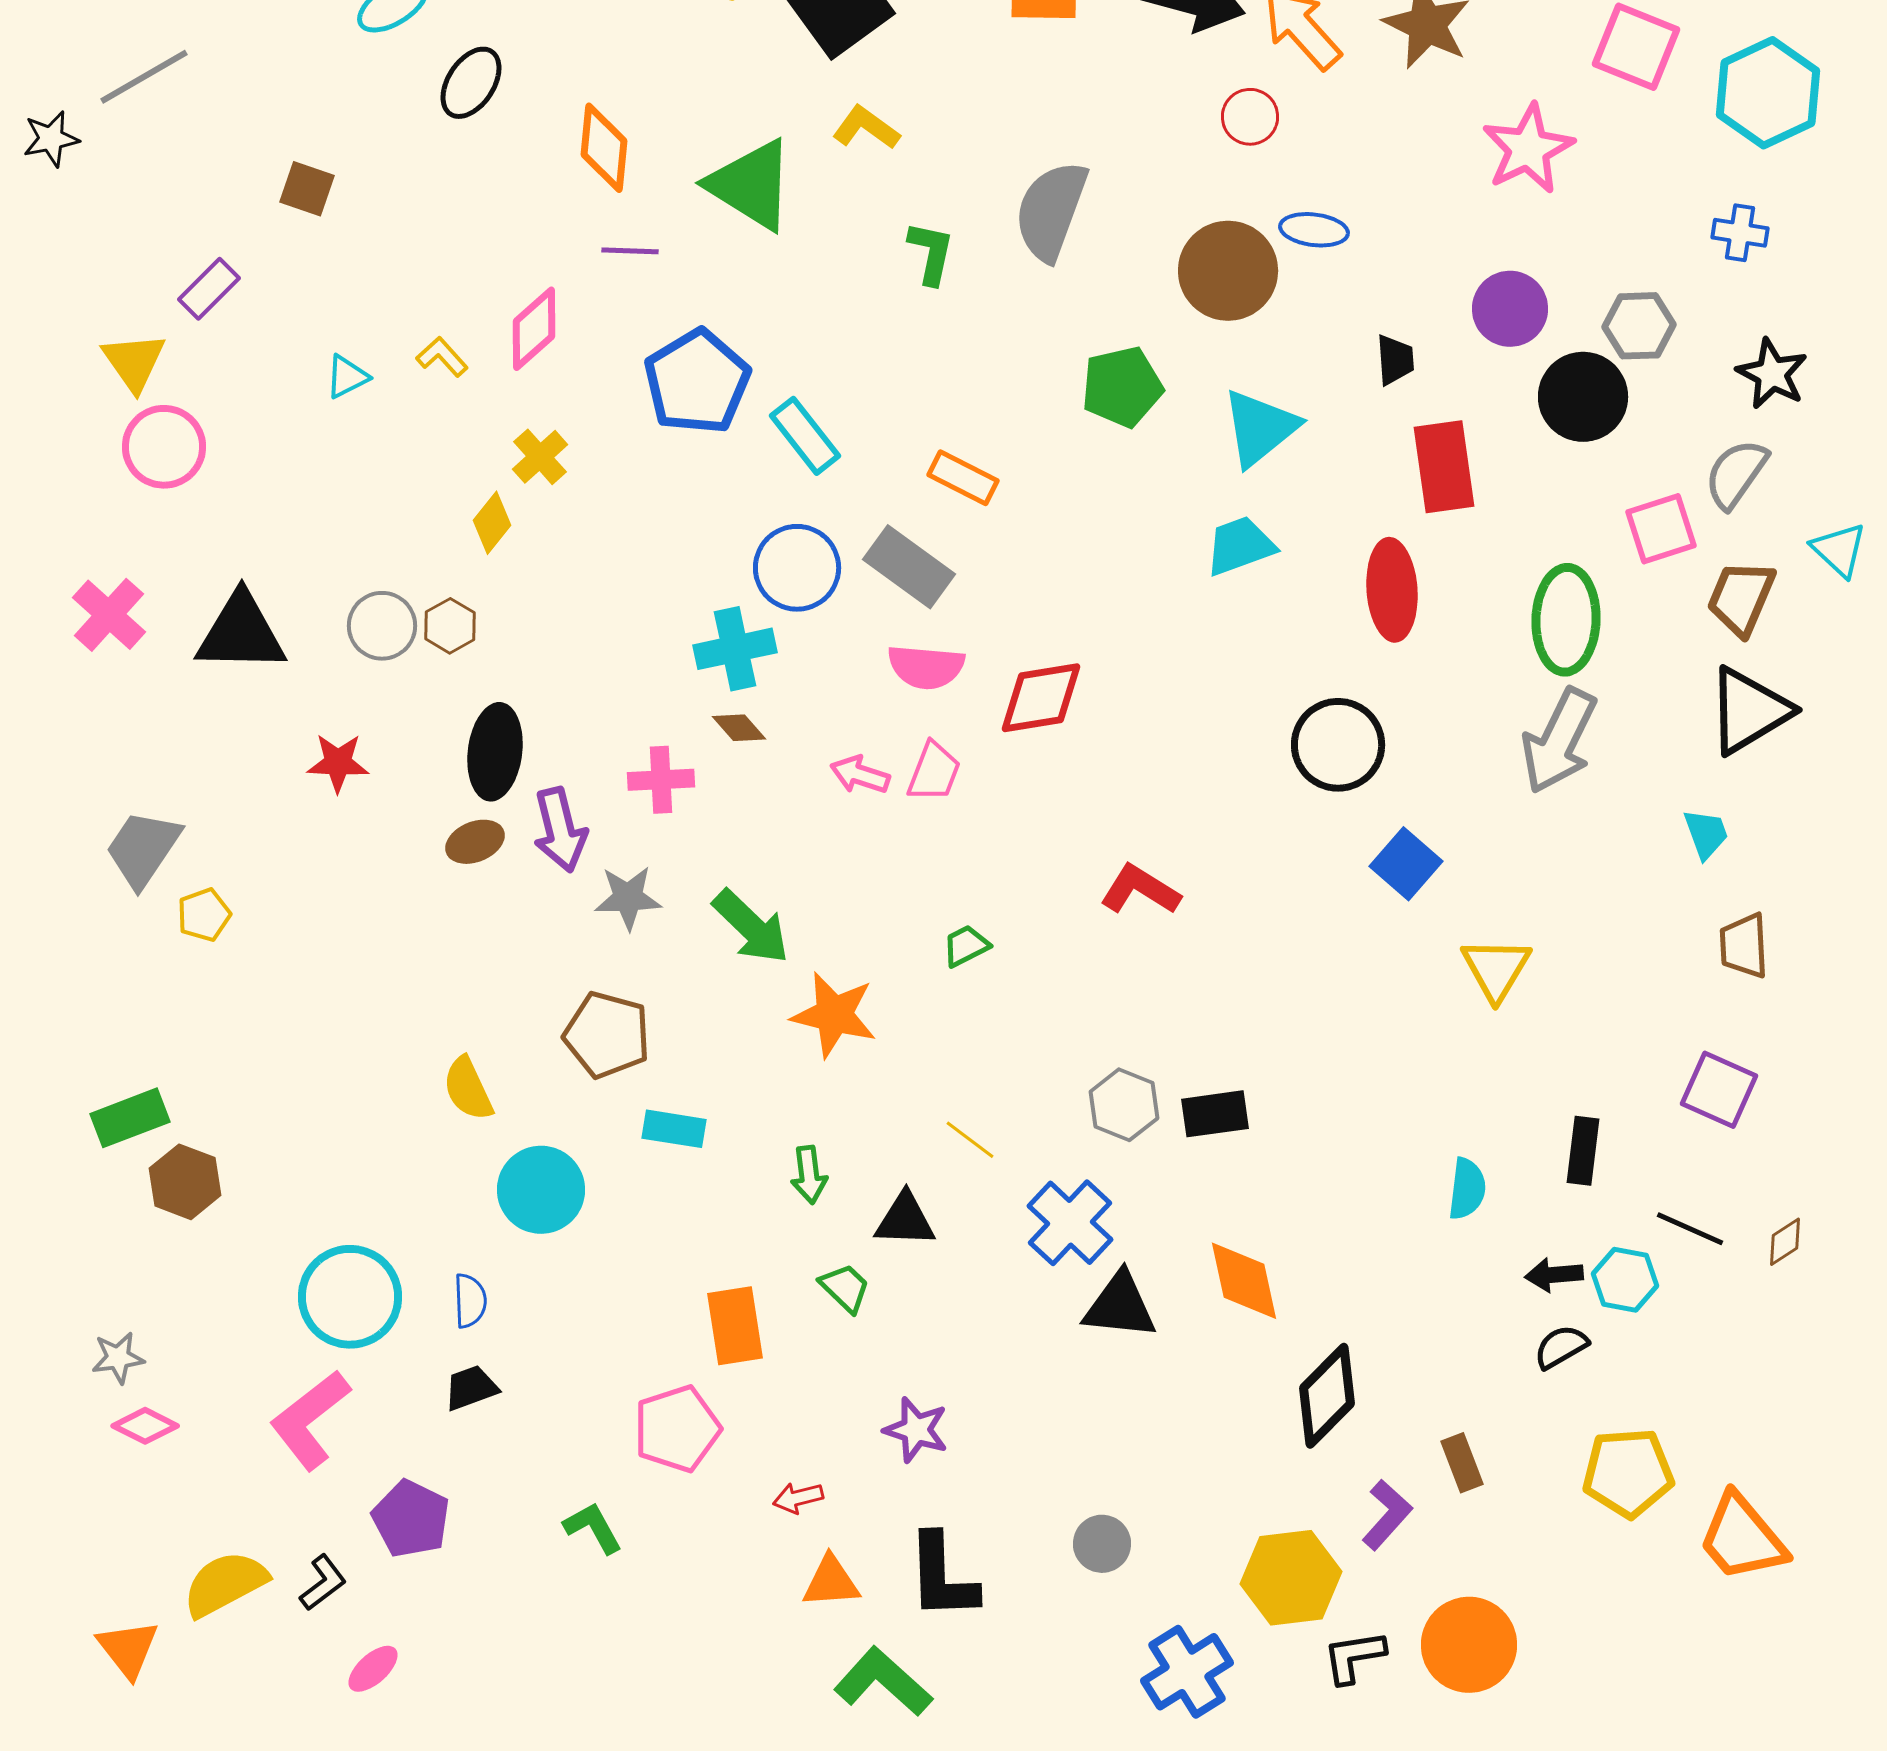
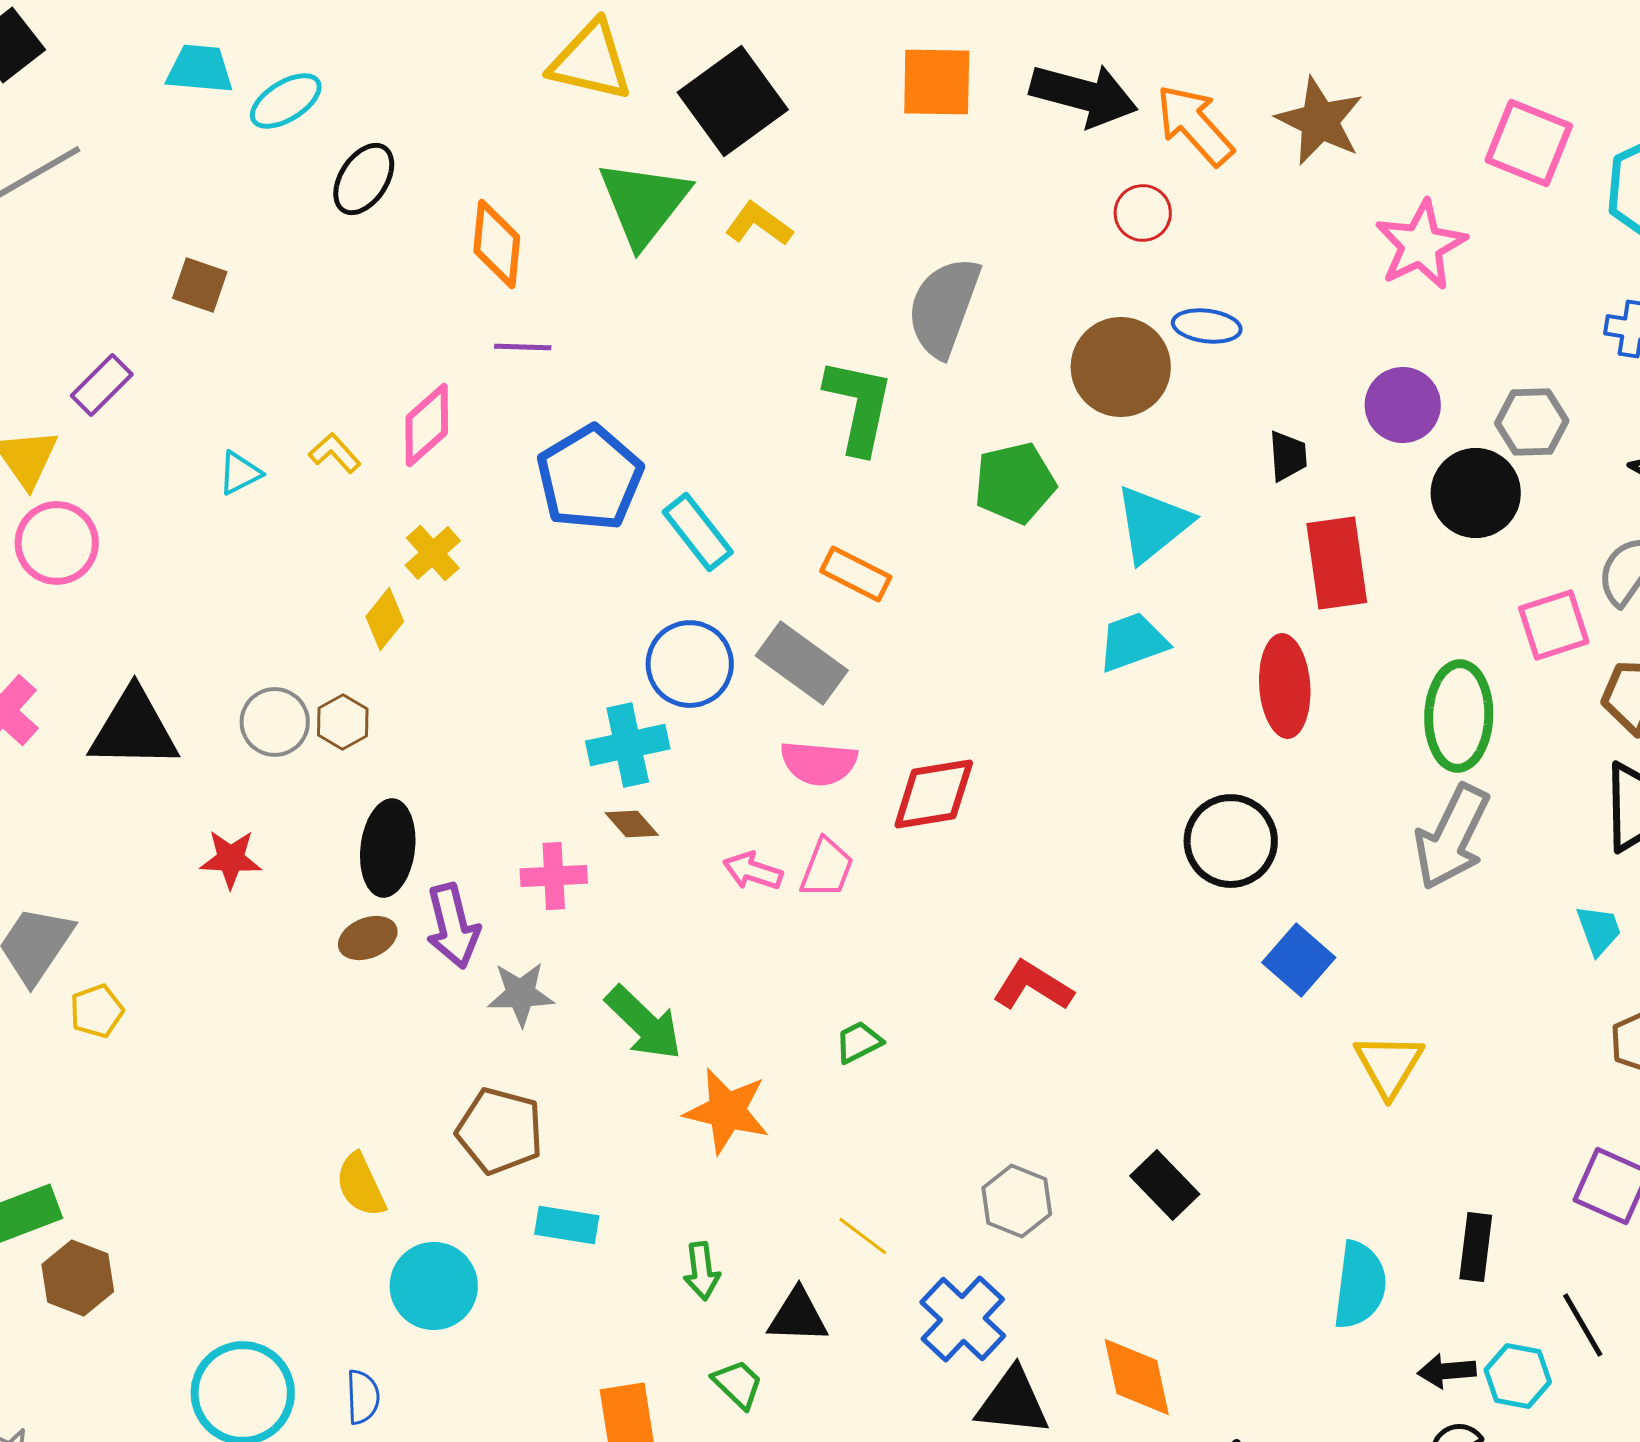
green triangle: (751, 185) -> (644, 203), moved, turned 36
green L-shape: (931, 253) -> (859, 406), moved, size x1.5
black rectangle: (1215, 1114) -> (1165, 1185), moved, turned 54
cyan semicircle: (1467, 1189) -> (1360, 1285), size x1.4
black line: (1690, 1229) -> (1583, 1325), turned 36

